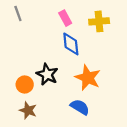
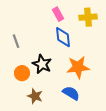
gray line: (18, 14) -> (16, 41), moved
orange star: (88, 78) -> (78, 67), turned -30
brown star: (28, 110) -> (35, 96), moved

